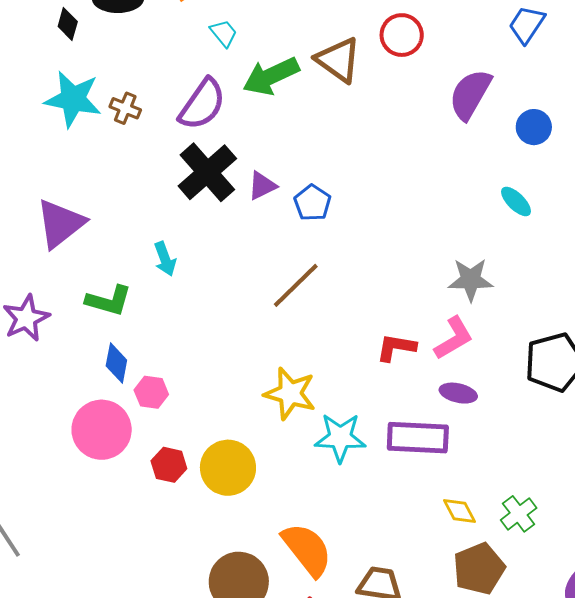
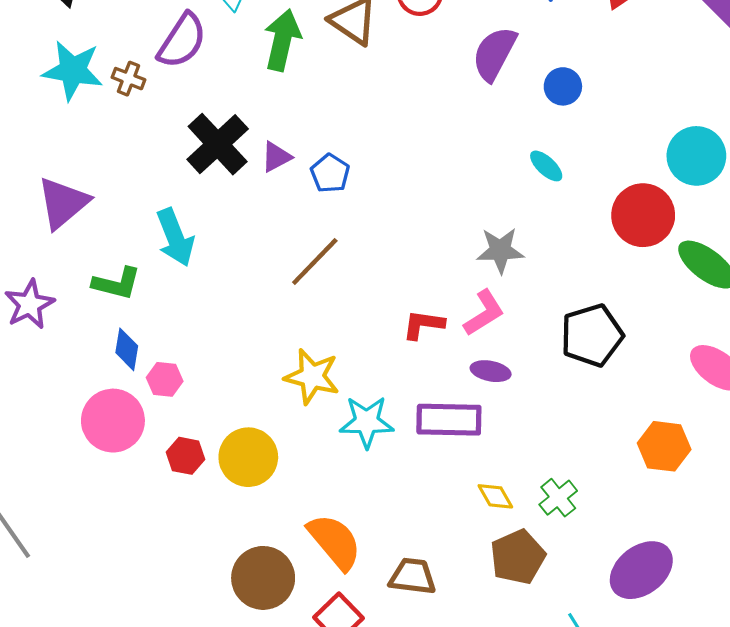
green arrow: (271, 76) -> (282, 40), turned 130
purple semicircle: (202, 104) -> (182, 41), moved
cyan arrow: (165, 259) -> (175, 237), size x1.6

